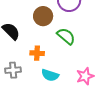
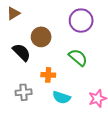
brown circle: (43, 16) -> (41, 37), moved

